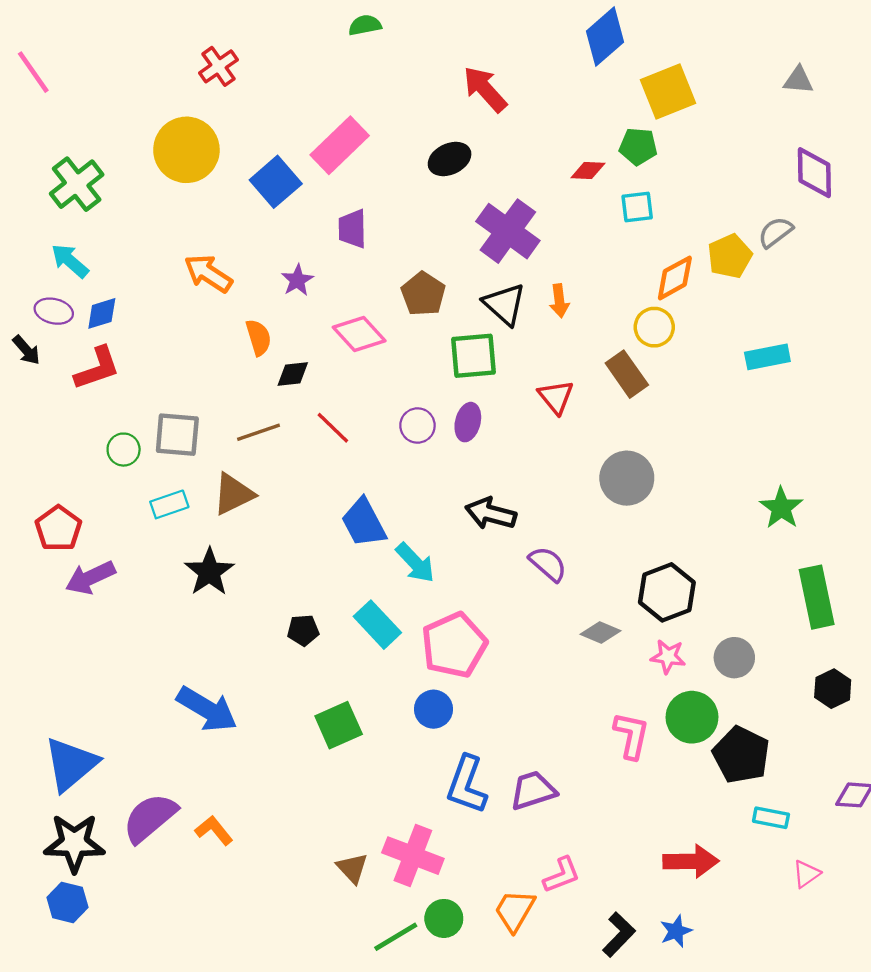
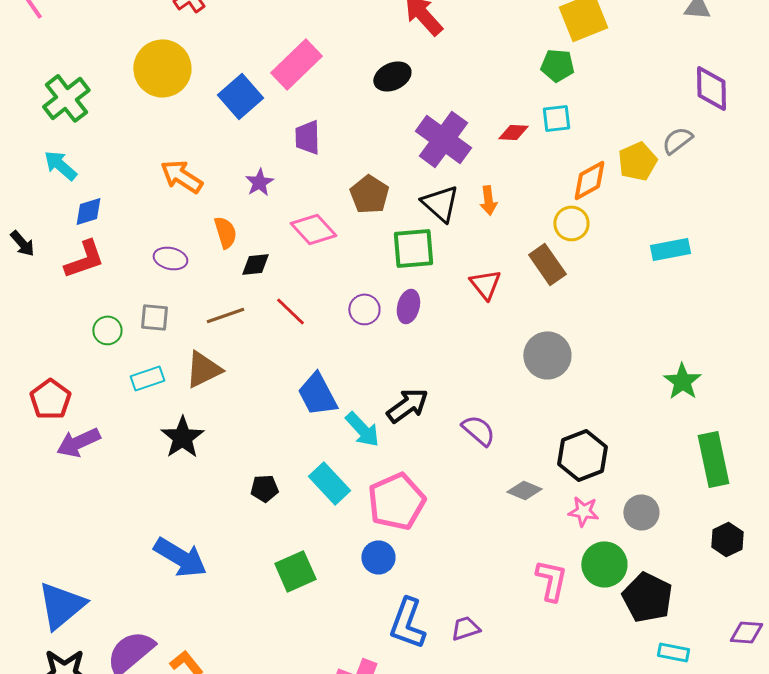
red diamond: (588, 170) -> (513, 132), moved
purple ellipse: (54, 311) -> (170, 258), moved
gray square: (177, 435) -> (154, 317), size x0.7
black arrow: (491, 514) -> (407, 405), moved, turned 129
purple trapezoid: (533, 790) -> (465, 628), size x0.7

